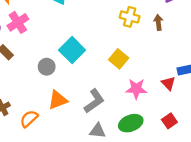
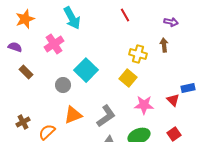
yellow cross: (130, 17) -> (138, 54), moved
pink cross: (18, 22) -> (54, 44), moved

